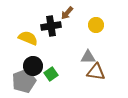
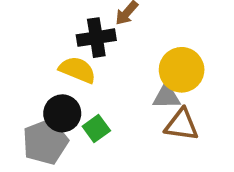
yellow circle: (96, 25) -> (182, 70), moved, size x1.5
yellow semicircle: (28, 38) -> (77, 70), moved

